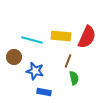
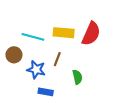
brown line: (68, 61) -> (57, 59), moved

